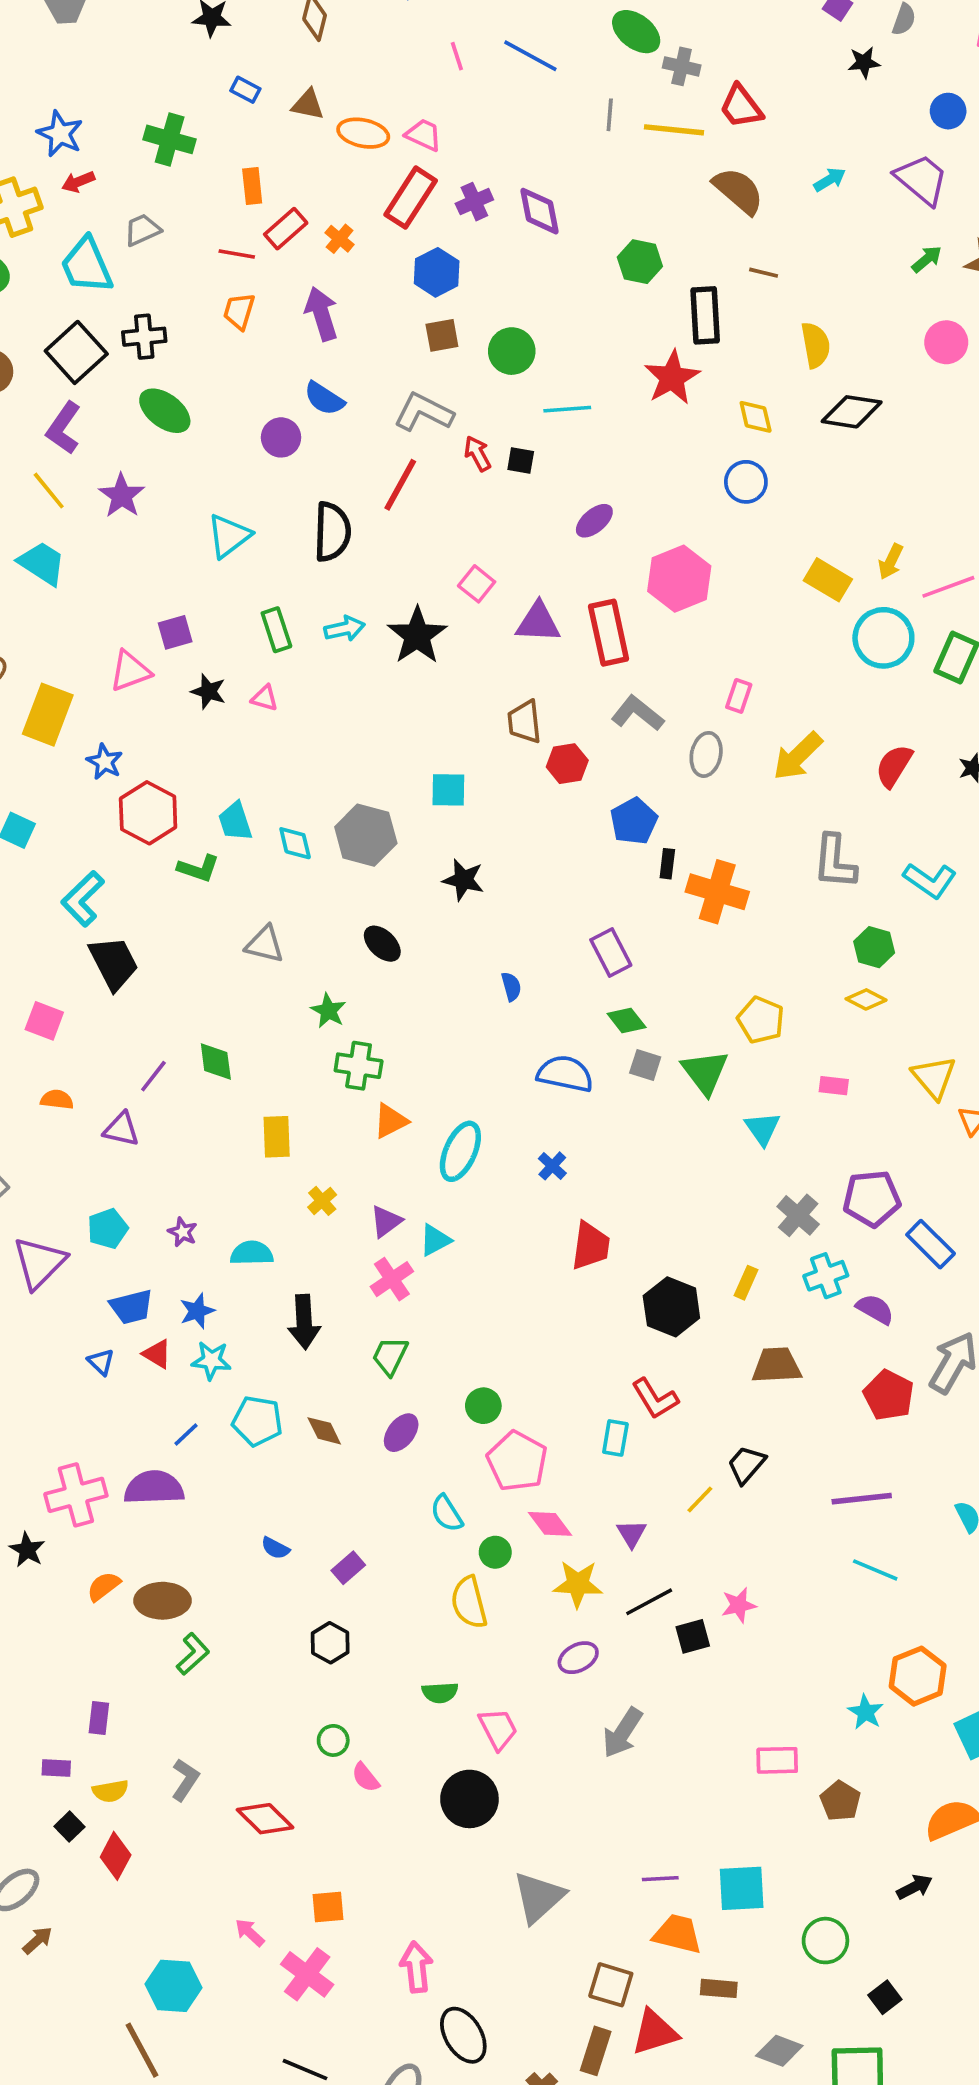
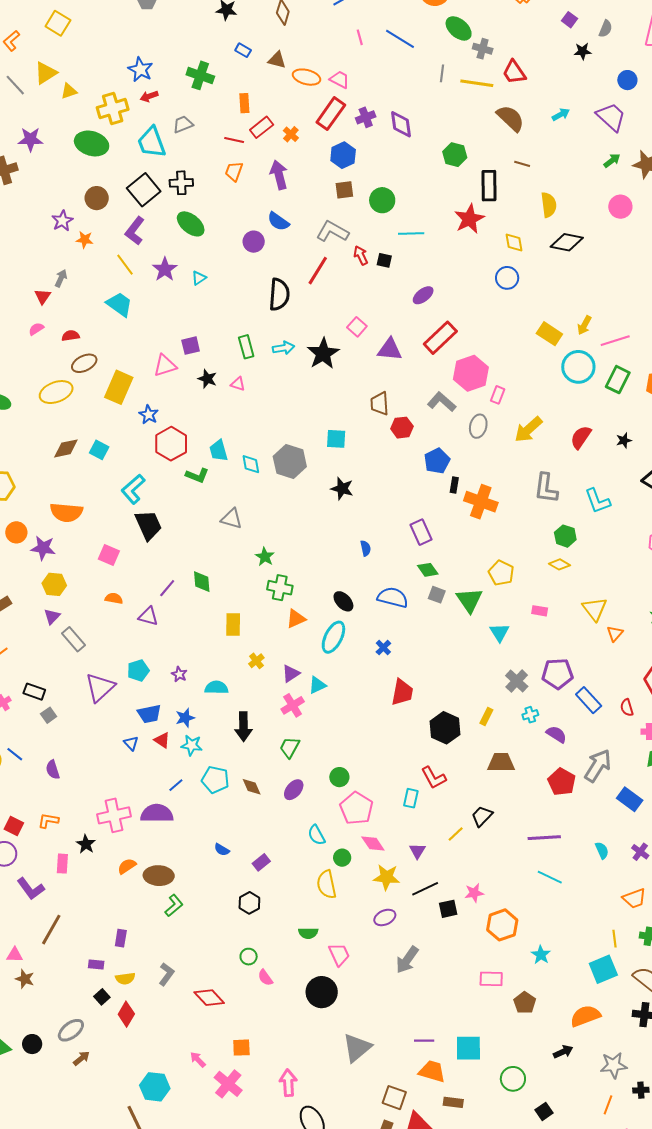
cyan triangle: (229, 536) -> (199, 278), moved, size x0.6
pink hexagon: (679, 579) -> (471, 373), moved
red rectangle: (609, 633) -> (440, 338), moved, turned 56
cyan L-shape: (930, 880) -> (598, 501), turned 32
black ellipse: (382, 944) -> (343, 601), moved
cyan cross: (826, 1276) -> (530, 715), size x0.7
orange hexagon: (918, 1676) -> (502, 925), moved

